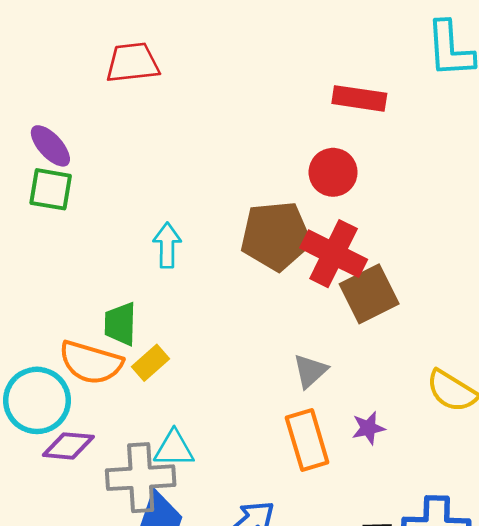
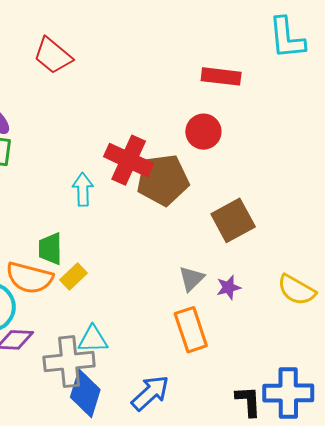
red trapezoid: (133, 63) -> (53, 56), turned -132
red cross: (334, 254) -> (129, 160), moved
purple star: (368, 428) -> (229, 287), moved

